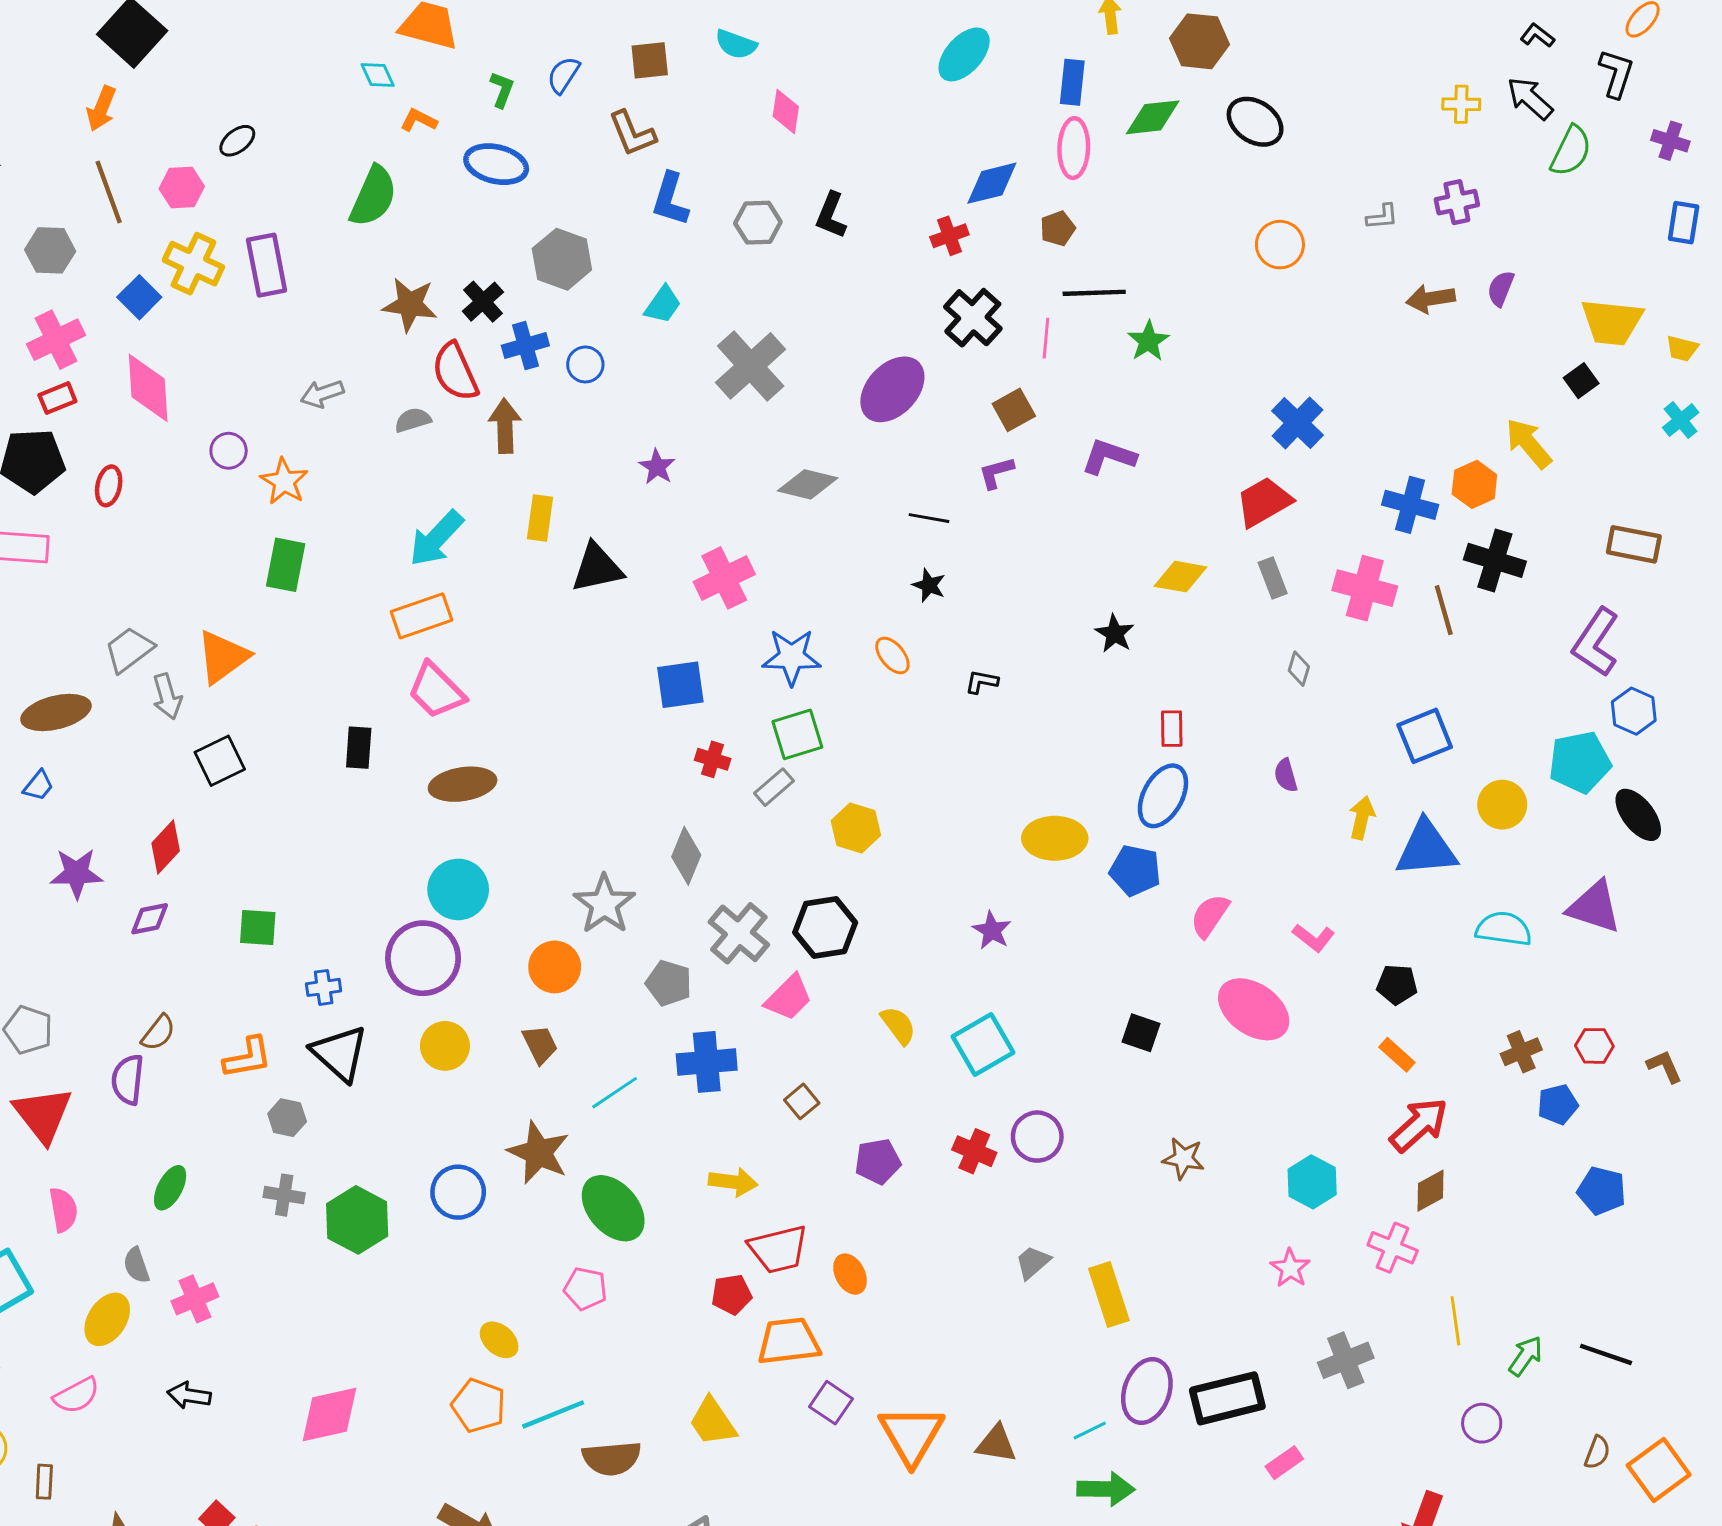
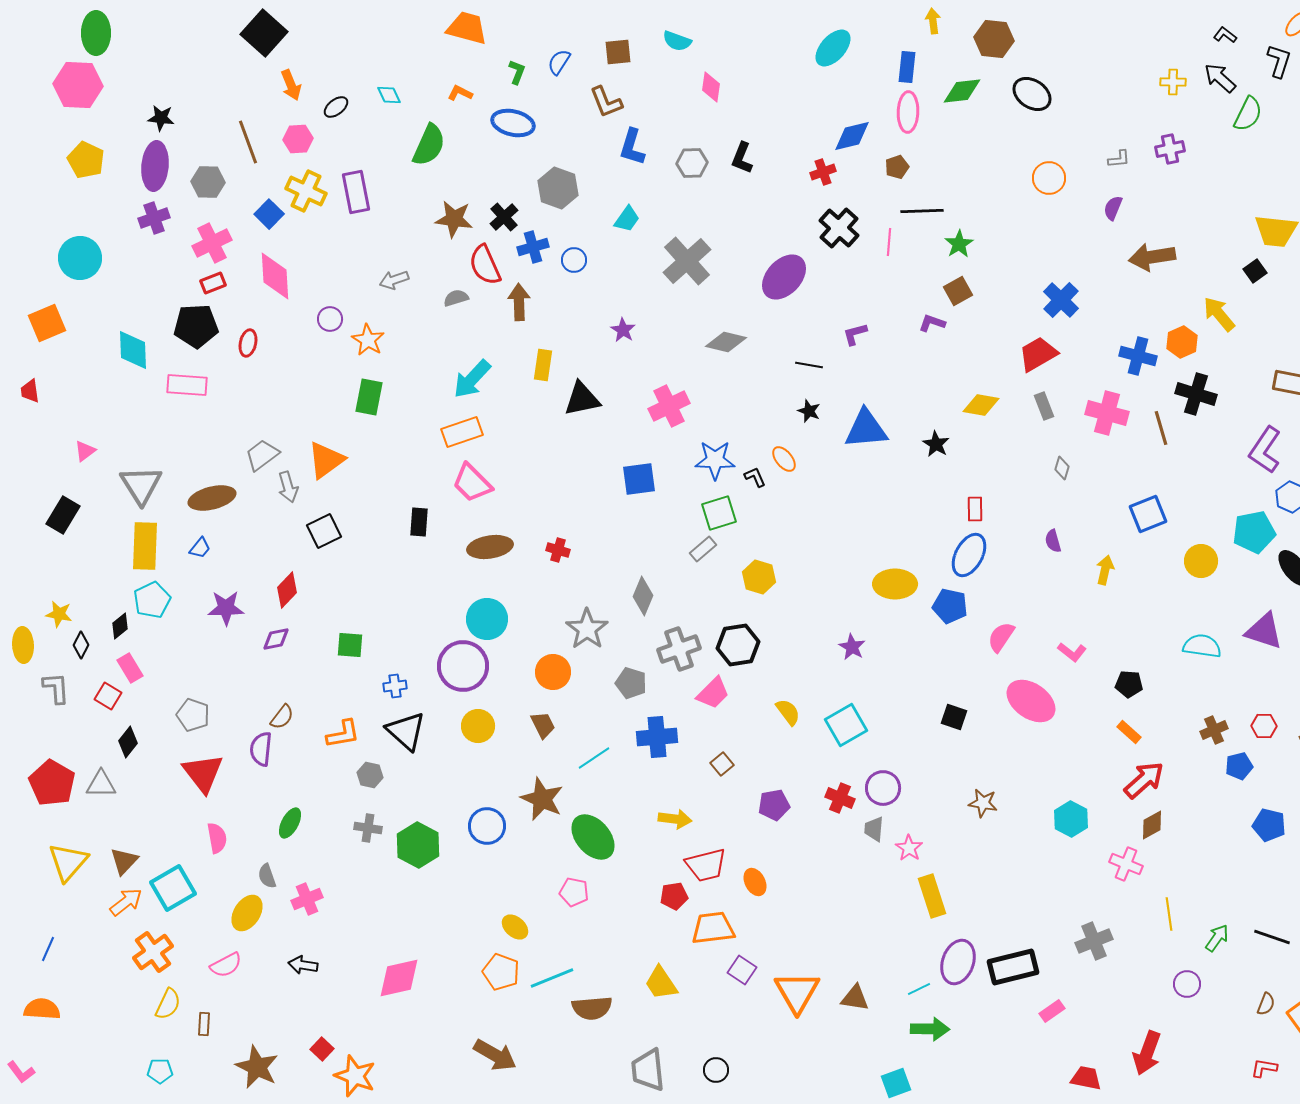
cyan diamond: (378, 75) -> (389, 95), moved
orange arrow: (101, 109) -> (291, 85), moved, turned -44
purple semicircle: (1501, 288) -> (1113, 208), moved
brown arrow: (1431, 299) -> (1152, 257), moved, size x1.4
brown square: (1014, 410) -> (958, 291), moved
purple L-shape: (1109, 457) -> (932, 323), size x0.7
black L-shape: (982, 682) -> (755, 477), moved, turned 55
red cross: (713, 759) -> (558, 550), moved
blue triangle: (1426, 849) -> (866, 429), moved
gray cross: (739, 933) -> (679, 649), turned 30
gray trapezoid: (1033, 1262) -> (874, 829), moved, turned -44
pink star: (1290, 1268) -> (909, 848), moved

